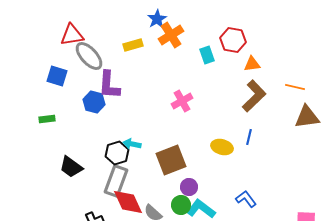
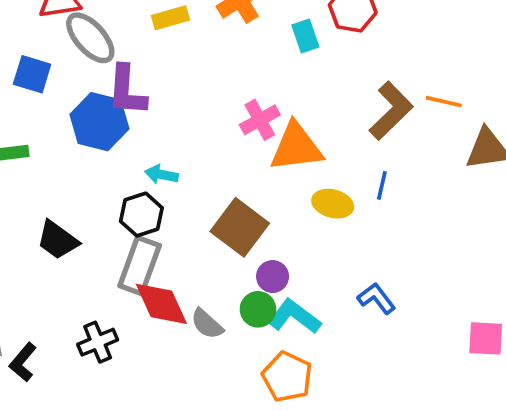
orange triangle: (252, 64) -> (296, 147), moved, size x1.8
orange line: (295, 87) -> (444, 102), moved
blue hexagon: (94, 102) -> (99, 122), size x1.4
cyan arrow: (132, 144) -> (161, 174), moved
brown square: (171, 160) -> (240, 227), turned -32

